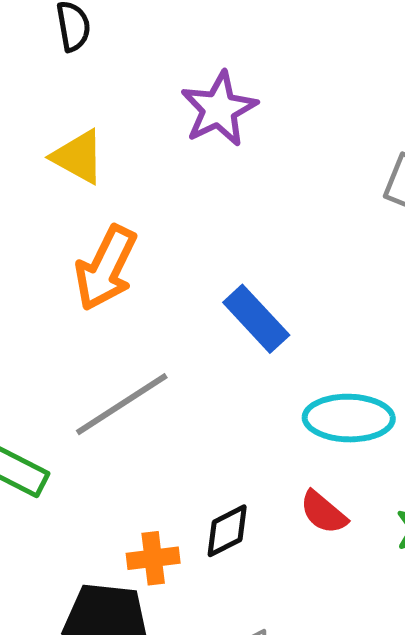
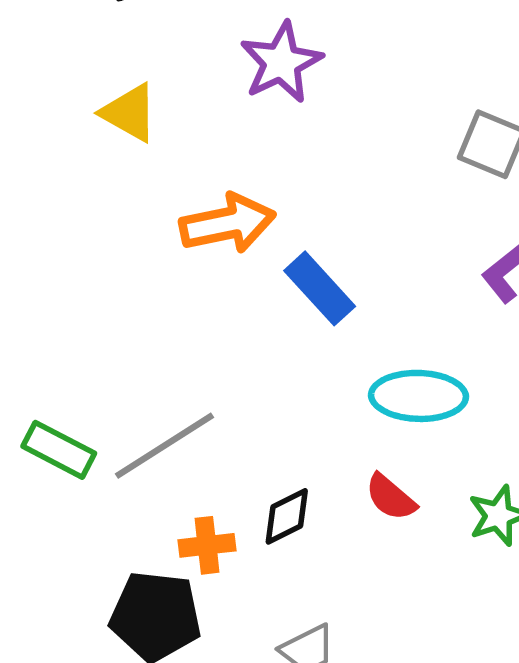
orange arrow: (106, 268) -> (228, 224), moved, turned -128
gray line: (122, 404) -> (165, 446), moved

